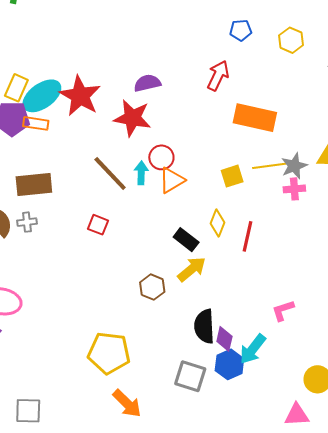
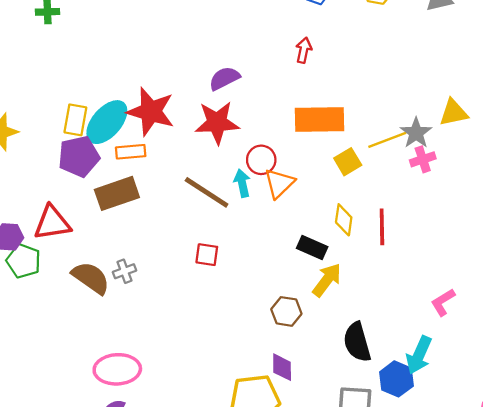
red arrow: (218, 76) -> (304, 50), size x0.7
orange rectangle: (255, 118) -> (319, 120), moved
orange rectangle: (36, 123) -> (131, 152), moved
brown rectangle: (34, 184) -> (117, 193), moved
purple diamond: (224, 339) -> (282, 367), moved

